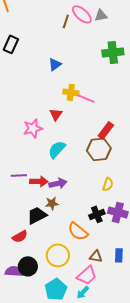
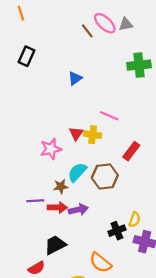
brown line: (66, 21) -> (87, 31), turned -56
yellow cross: (71, 92) -> (93, 135), moved
brown hexagon: (99, 149) -> (105, 177), moved
yellow semicircle: (108, 184) -> (135, 220), moved
brown star: (52, 203) -> (61, 186), moved
black cross: (97, 214) -> (117, 231), moved

